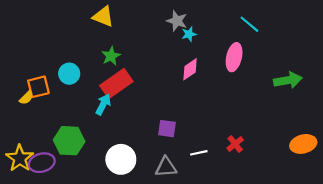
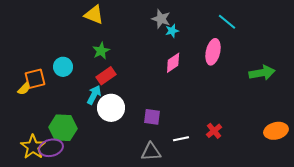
red rectangle: (116, 84) -> (106, 76), size x0.7
yellow star: (20, 158) -> (33, 147), moved
white circle: (121, 159) -> (111, 108), moved
purple ellipse: (42, 163) -> (51, 148), moved

